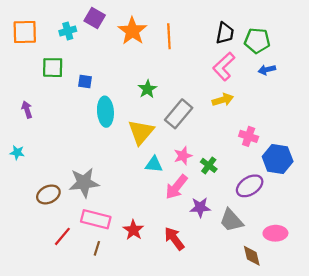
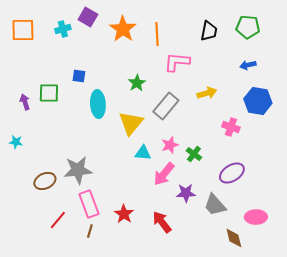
green pentagon: (257, 41) -> (248, 27), moved
pink L-shape: (224, 66) -> (177, 62), moved, turned 48
green square: (53, 68) -> (49, 93), moved
blue hexagon: (278, 159) -> (258, 101), moved
pink rectangle: (96, 219) -> (89, 204), turned 56

